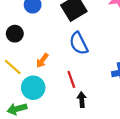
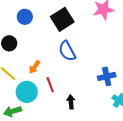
red line: (71, 79) -> (50, 85), moved

